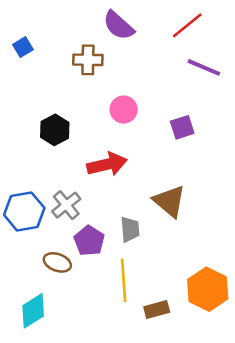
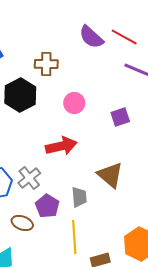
purple semicircle: (118, 25) -> (91, 37), moved
red line: (187, 25) -> (124, 37), turned 68
black hexagon: (55, 130) -> (20, 95), moved, size x1.4

